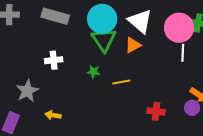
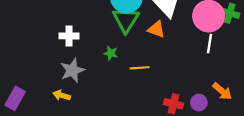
orange triangle: (133, 45) -> (156, 29), turned 42
gray star: (27, 91) -> (72, 70), moved
purple circle: (192, 108) -> (199, 103), moved

